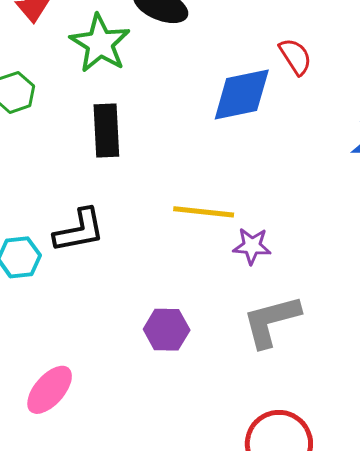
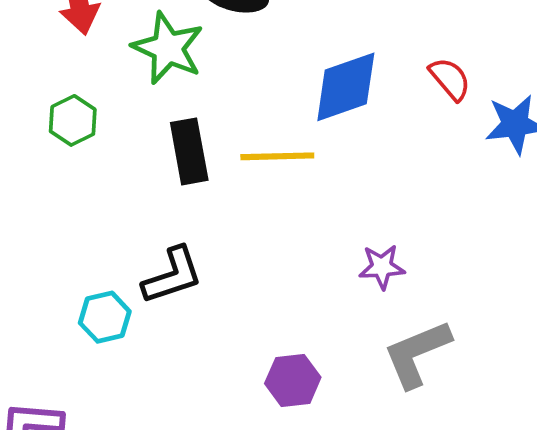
red semicircle: (295, 56) -> (450, 79), moved
yellow line: (204, 212) -> (277, 156), moved

